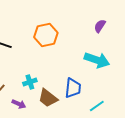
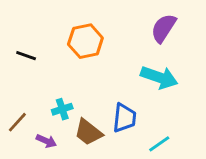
purple semicircle: (100, 26) -> (164, 28), size x1.5

